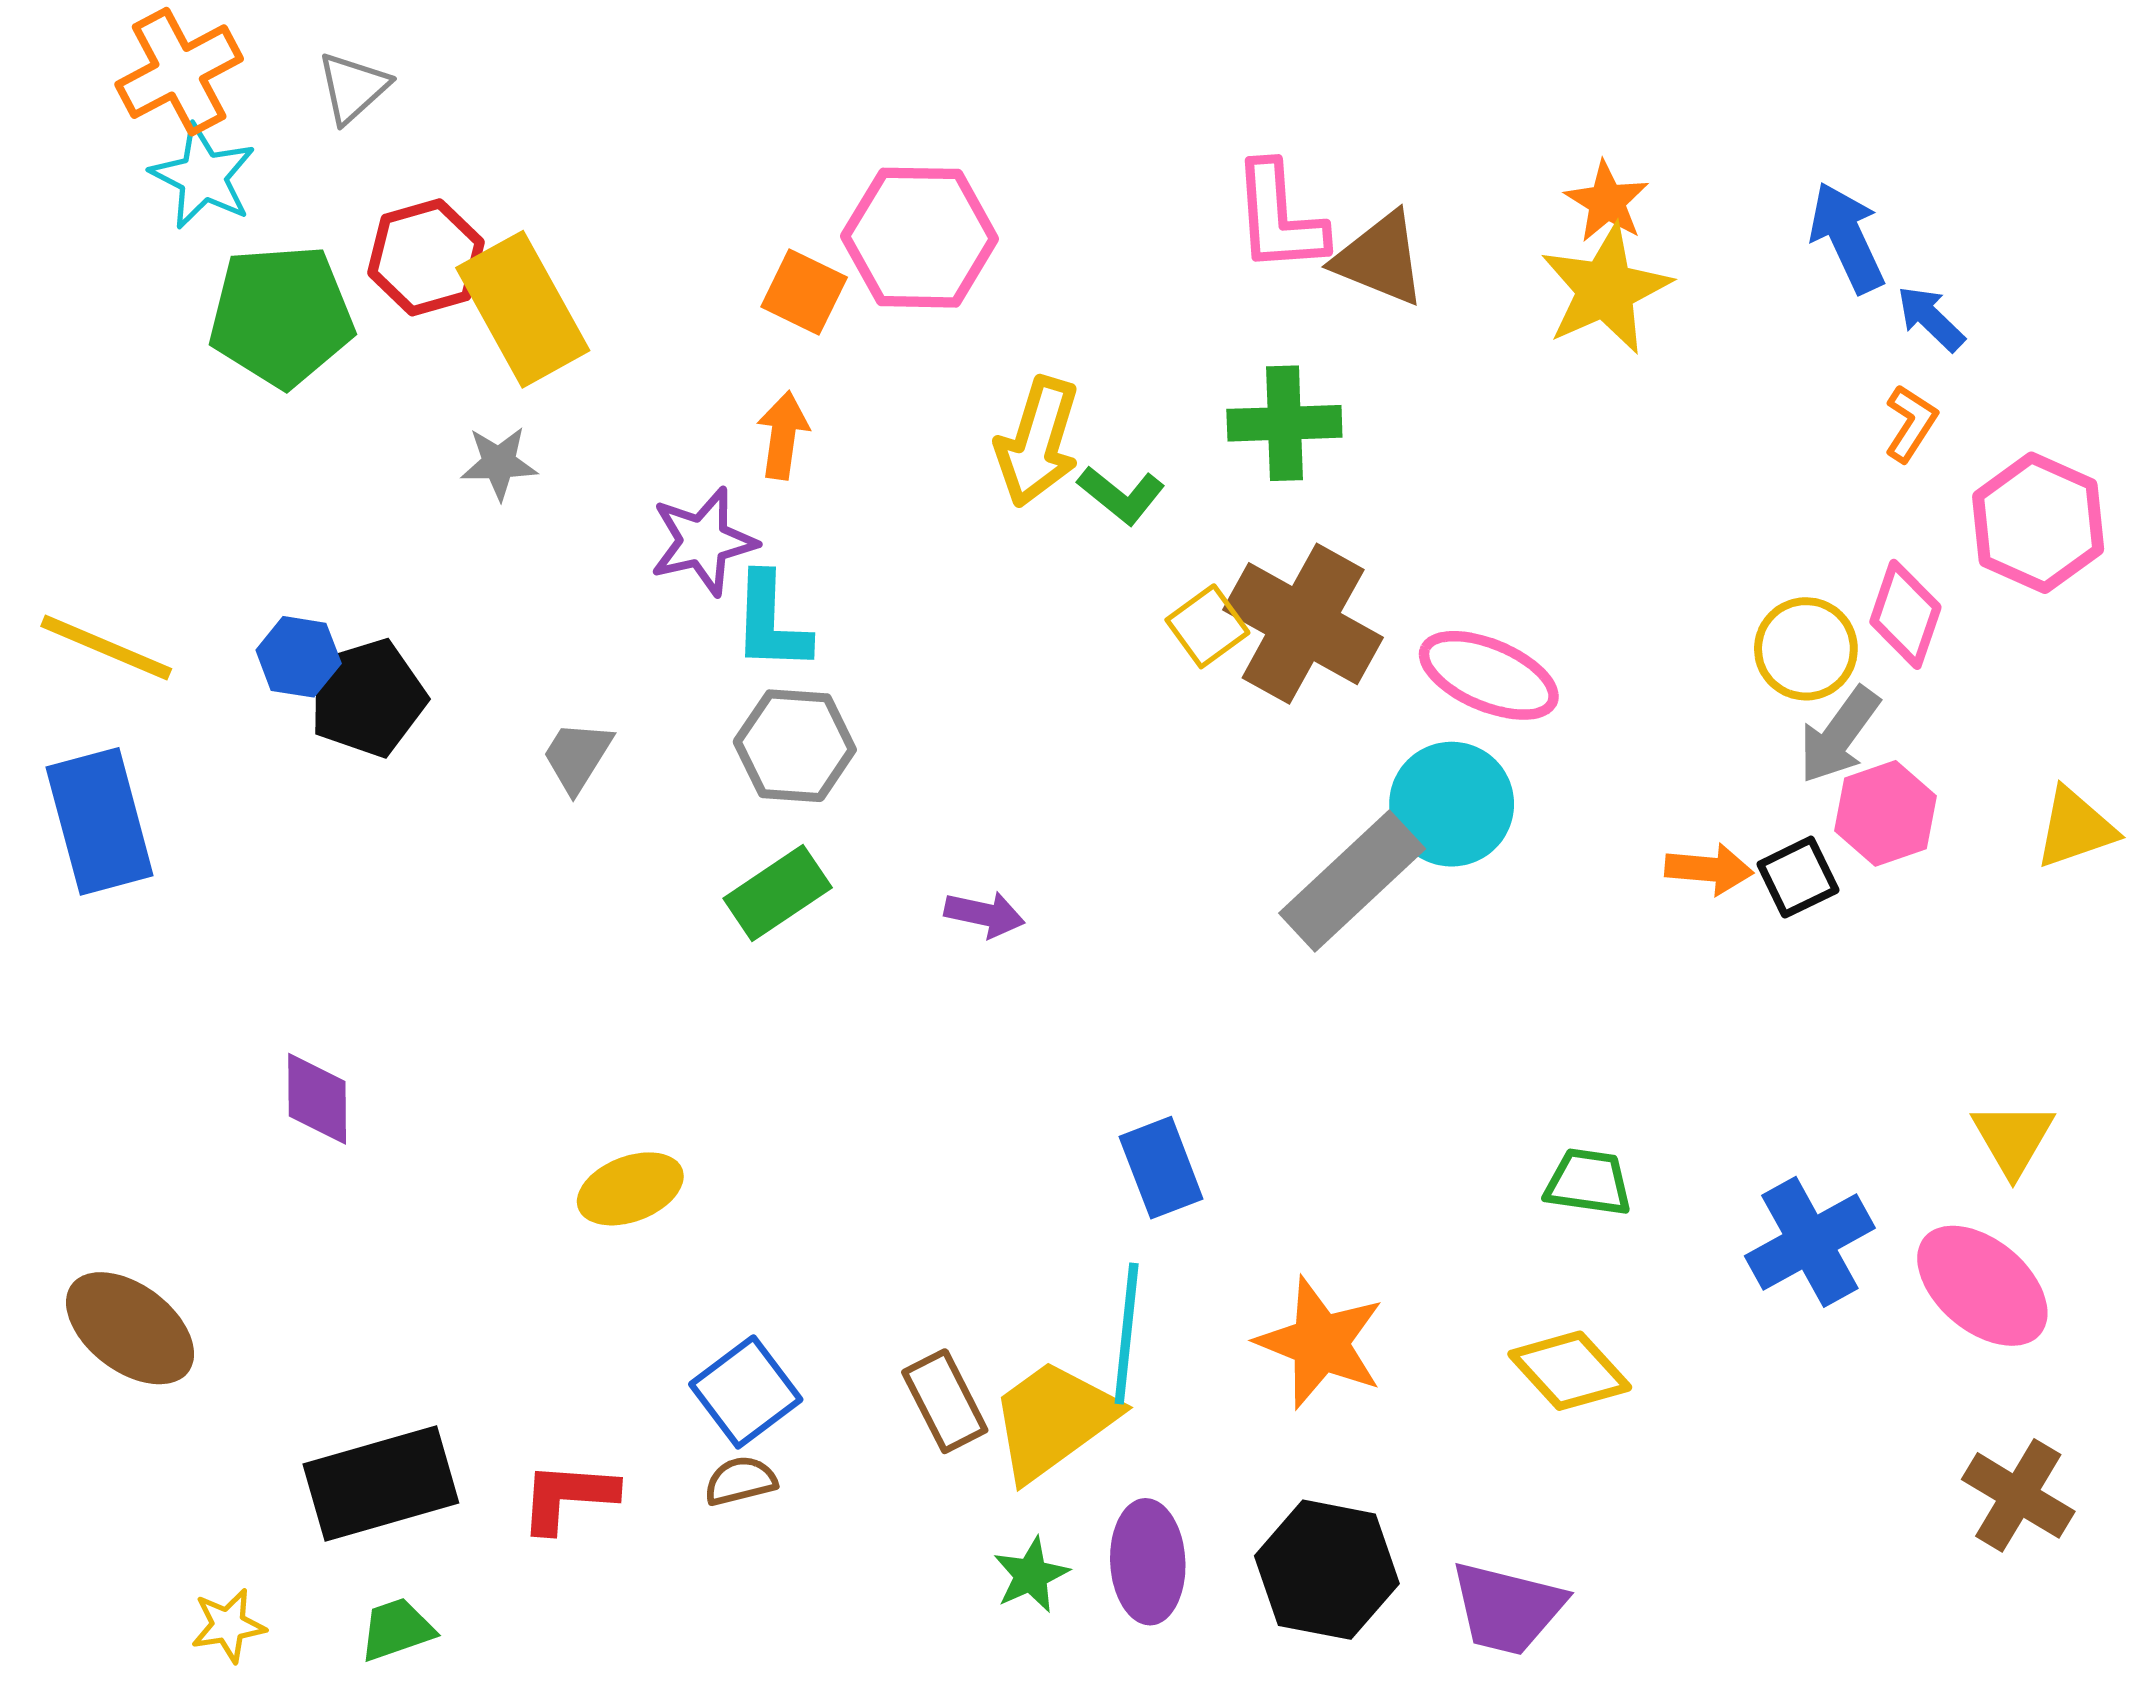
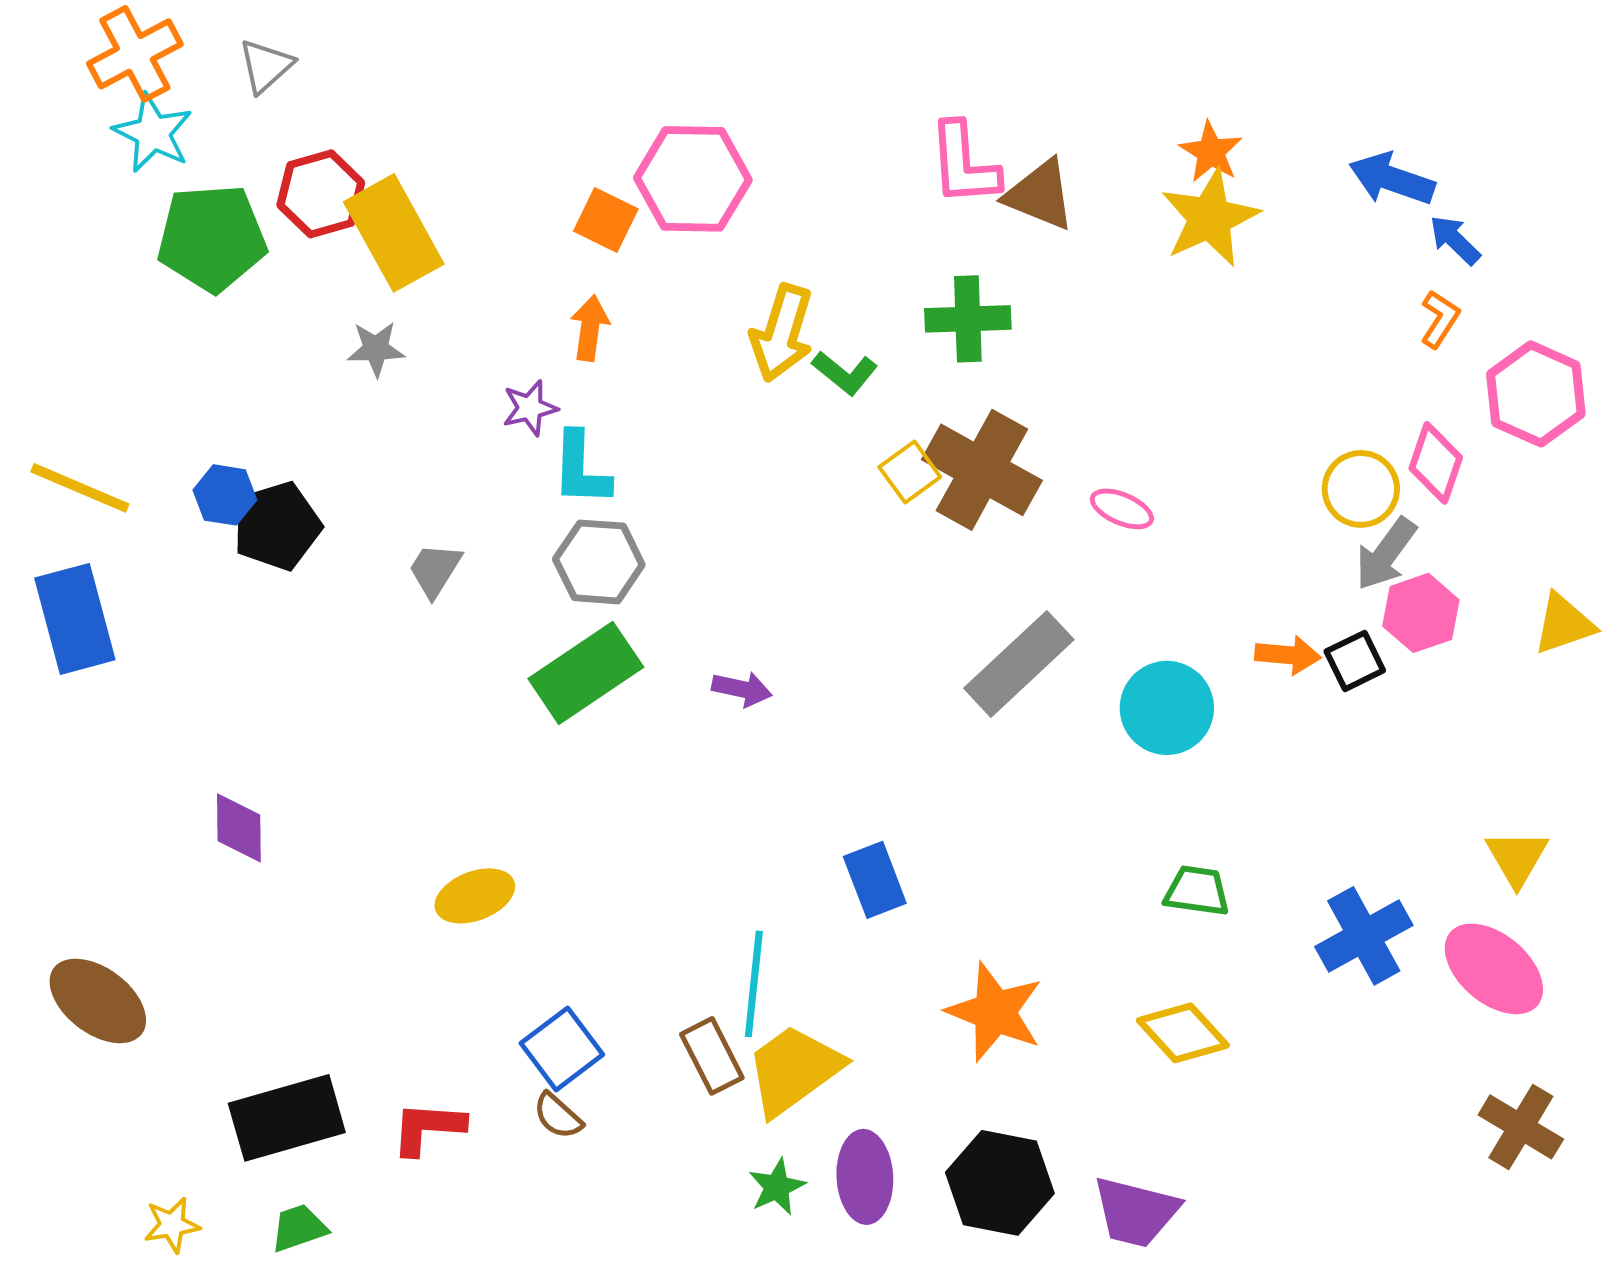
blue arrow: (1847, 238) -> (1392, 179), turned -46
purple star: (703, 541) -> (530, 408), size x0.7
pink ellipse: (1489, 675) -> (1122, 509), size x0.6
cyan circle: (1452, 804) -> (1167, 708), moved
green rectangle: (778, 893) -> (586, 673), size x1.4
cyan line: (1127, 1334) -> (754, 984), moved
brown semicircle: (740, 1481) -> (558, 1116), turned -124

